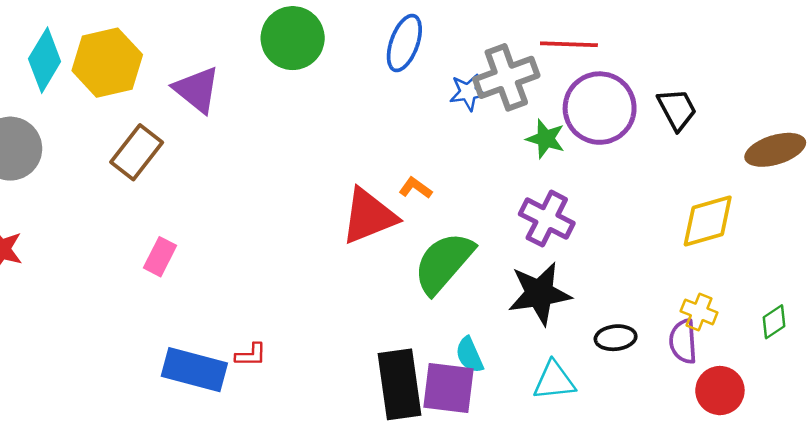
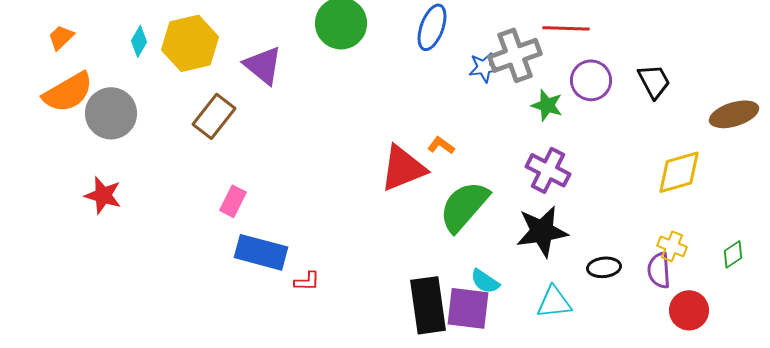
cyan diamond: (45, 60) -> (139, 41), size x0.6
purple circle: (600, 108) -> (591, 80), size x0.7
cyan semicircle: (469, 355) -> (485, 281), turned -32
blue rectangle: (194, 370) -> (261, 252), moved

